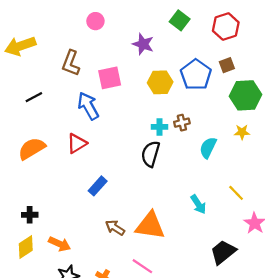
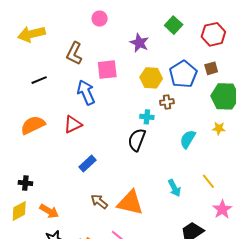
brown cross: (182, 123) -> (167, 102), moved

